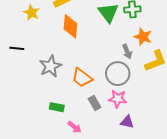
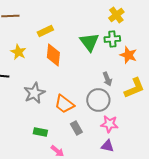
yellow star: (32, 13) -> (18, 52), moved
orange star: (143, 37) -> (128, 55), moved
pink star: (118, 99) -> (109, 124), moved

